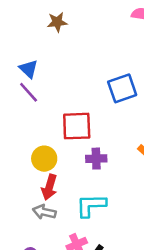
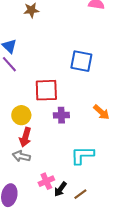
blue square: (122, 88) -> (81, 61), turned 30
cyan L-shape: (91, 205) -> (82, 155), moved

